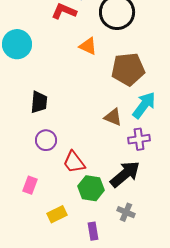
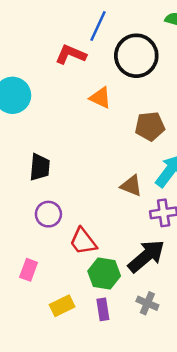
brown pentagon: (128, 69) -> (150, 126), size x0.7
purple rectangle: (93, 231) -> (103, 309), moved

